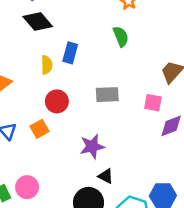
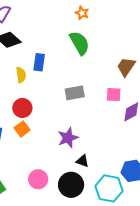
green semicircle: (121, 36) -> (80, 43), size x1.4
red circle: (57, 101) -> (22, 108), moved
pink circle: (27, 187) -> (38, 179), moved

